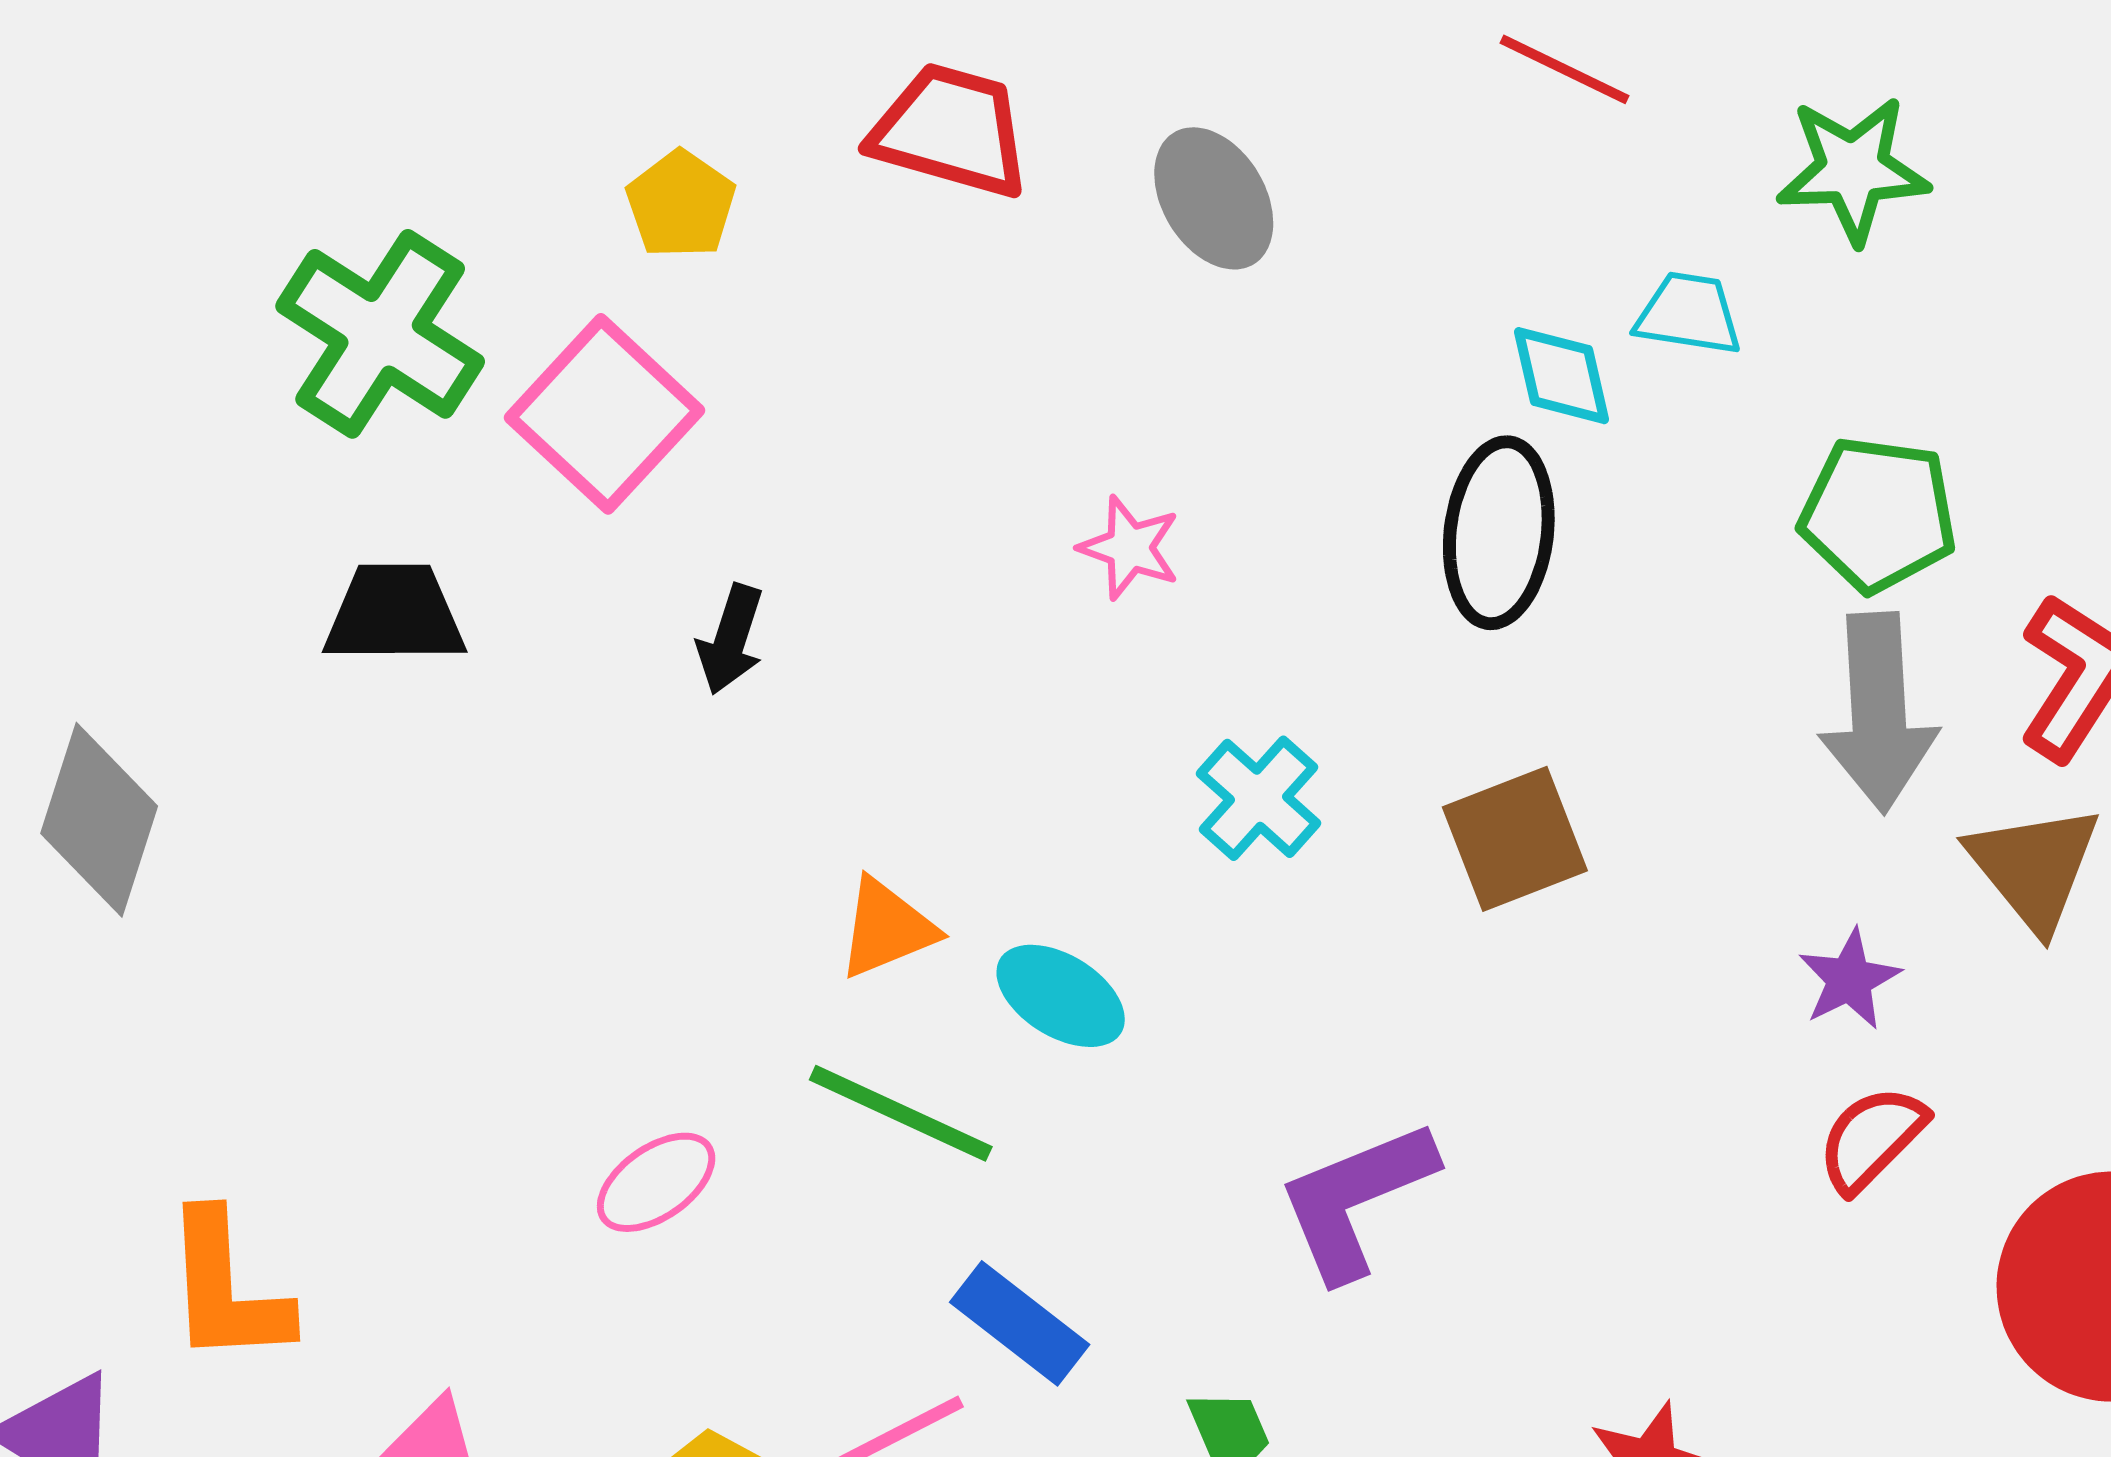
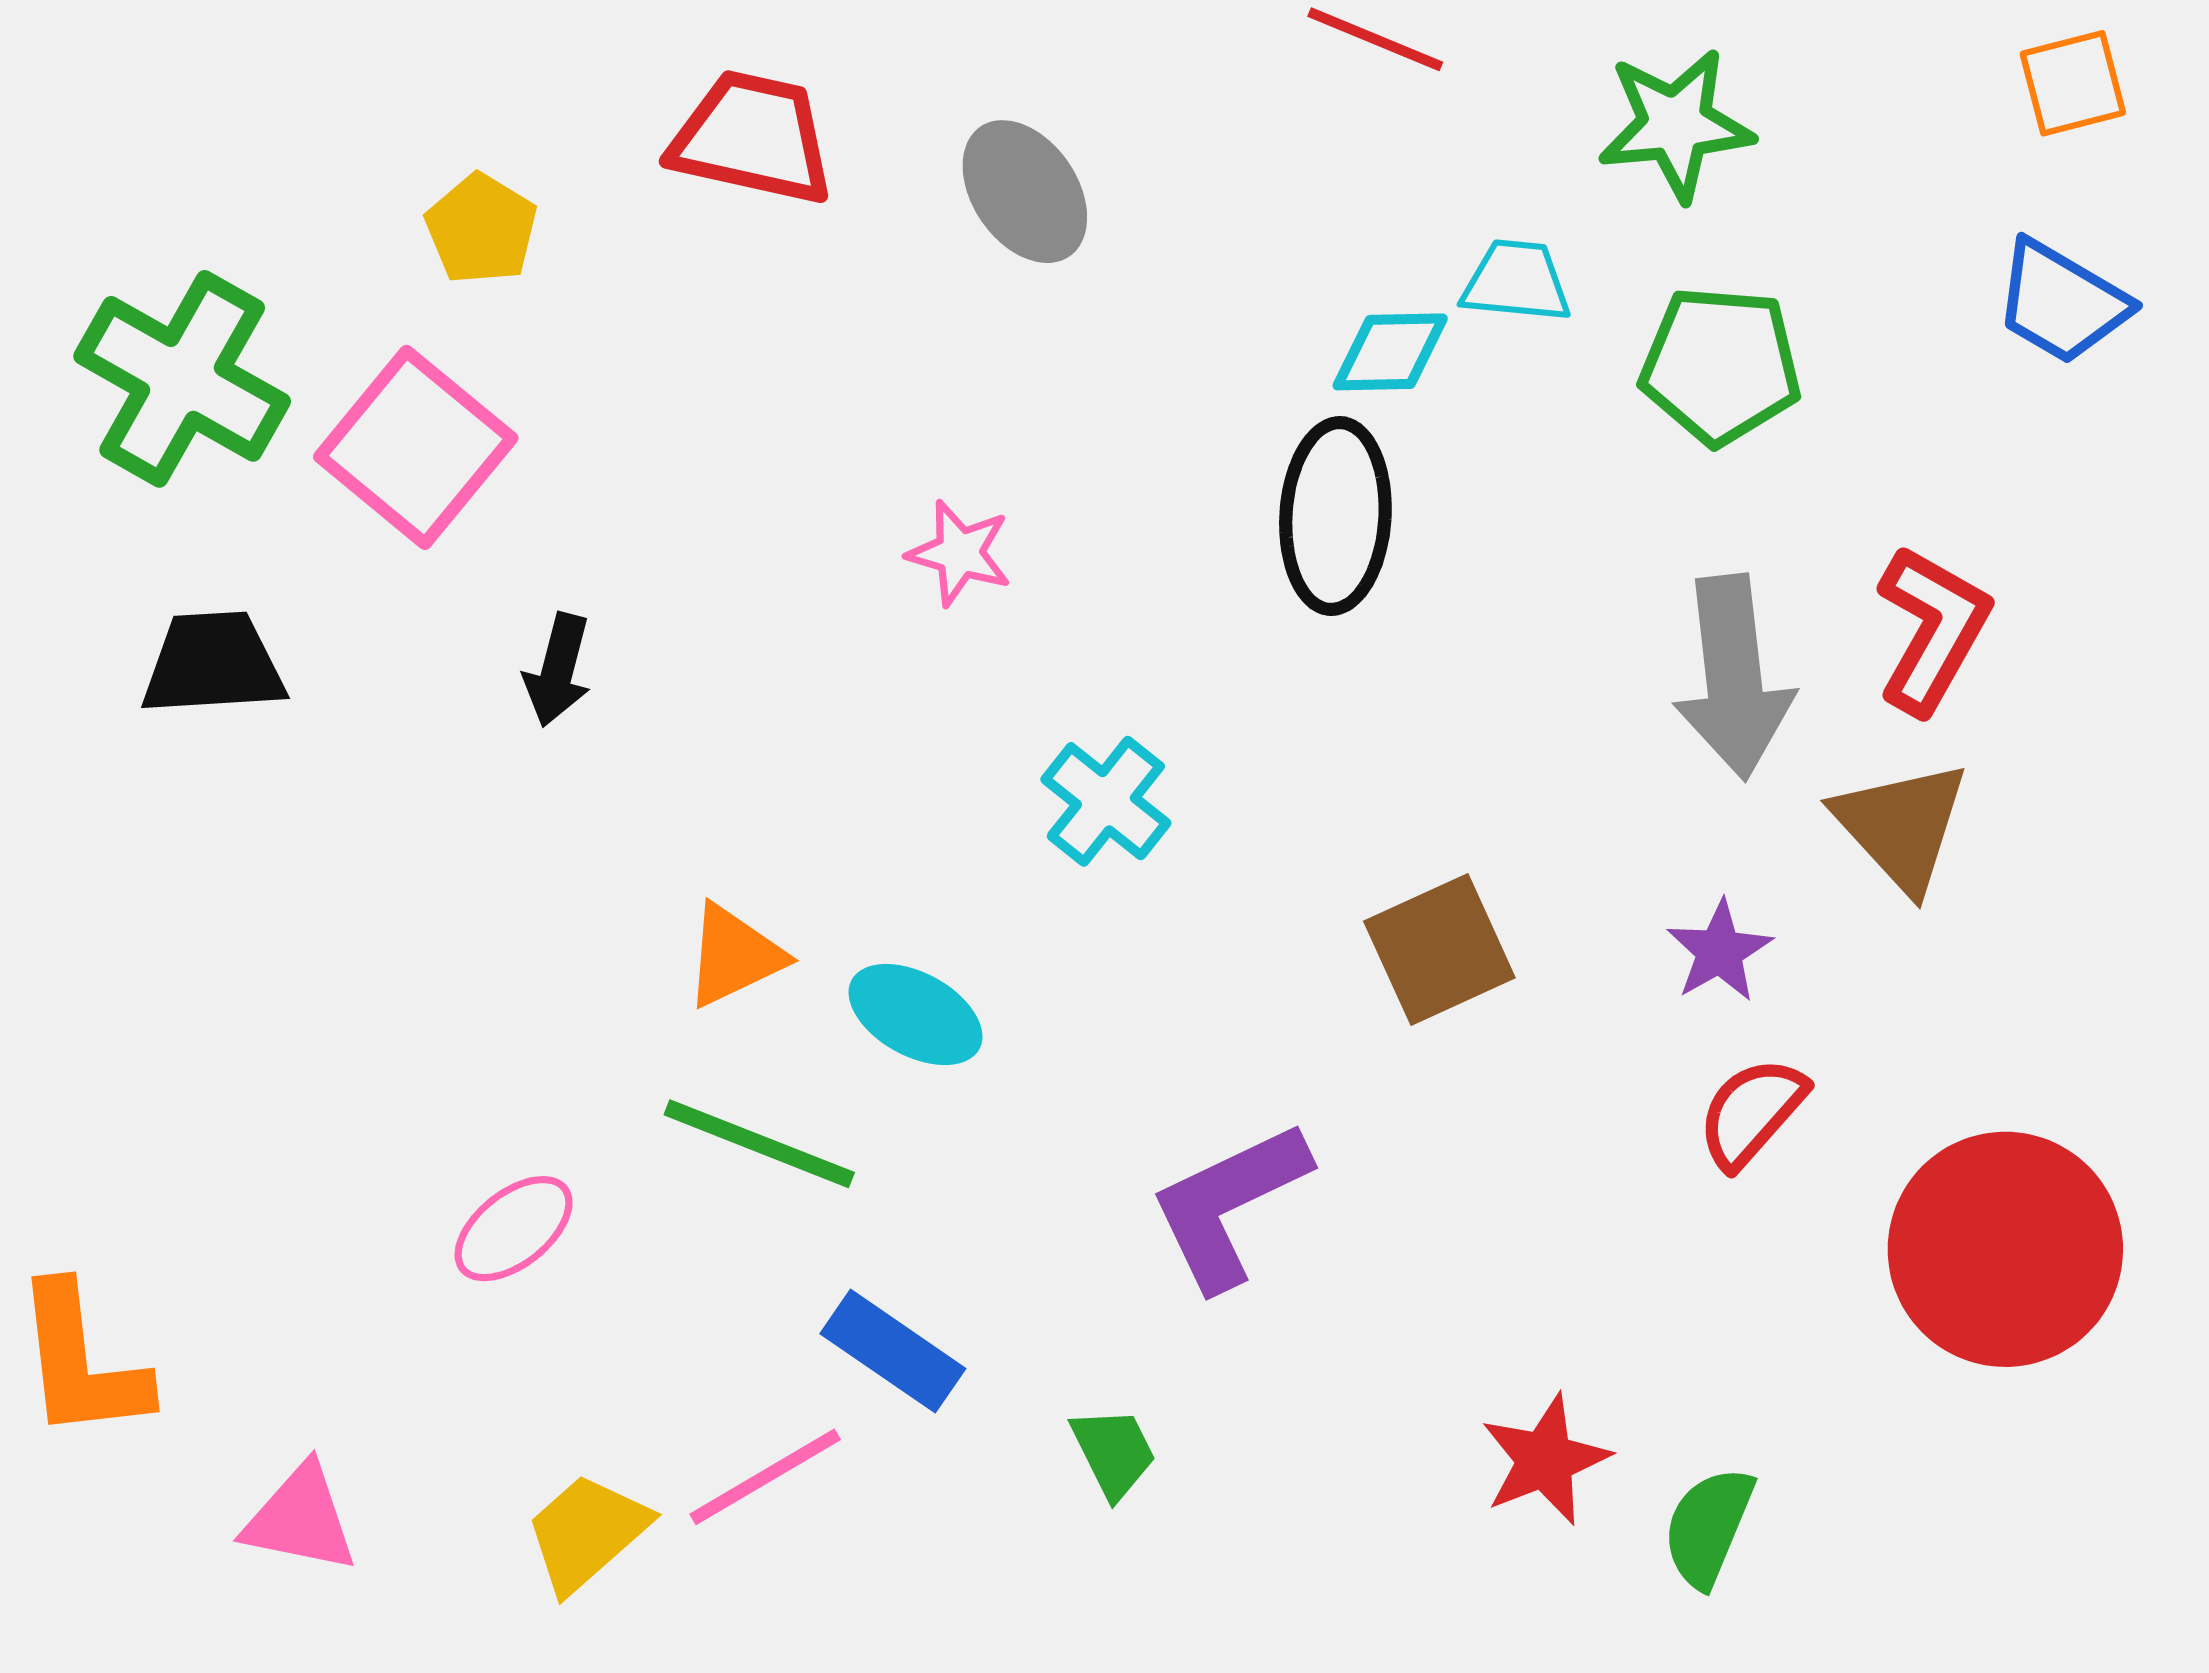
cyan diamond: (1562, 376) -> (1390, 352), turned -75
green pentagon: (1878, 514) -> (1721, 365), moved
brown square: (1515, 839) -> (1439, 950), moved

